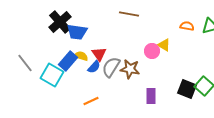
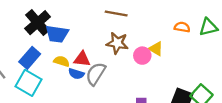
red triangle: (99, 54) -> (82, 59), turned -49
blue rectangle: (68, 61) -> (30, 58), moved
blue semicircle: (94, 67) -> (76, 74), turned 64
brown star: (130, 69) -> (117, 43), moved

